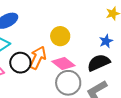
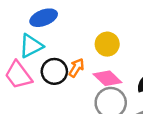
orange arrow: (38, 58) -> (76, 68), size x0.7

